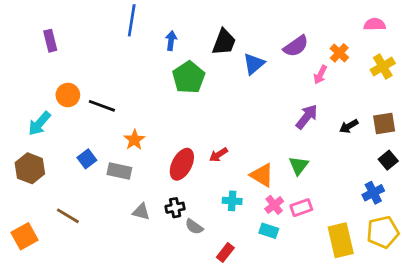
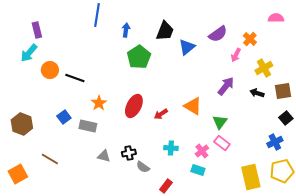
yellow cross: (383, 66) -> (264, 68), moved
cyan arrow: (39, 123) -> (29, 53), moved
black arrow: (349, 126) -> (257, 93), turned 48
red ellipse: (182, 164) -> (134, 106), moved
orange triangle: (262, 175) -> (193, 106), moved
pink rectangle: (301, 208) -> (222, 143), moved, turned 56

